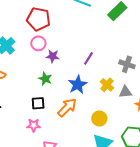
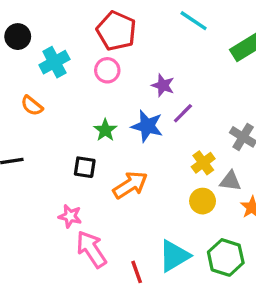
purple star: (53, 56) -> (163, 85), moved
blue star: (78, 85) -> (147, 126), moved, turned 30
yellow circle: (99, 119) -> (203, 201), moved
pink star: (34, 125) -> (70, 216), moved

